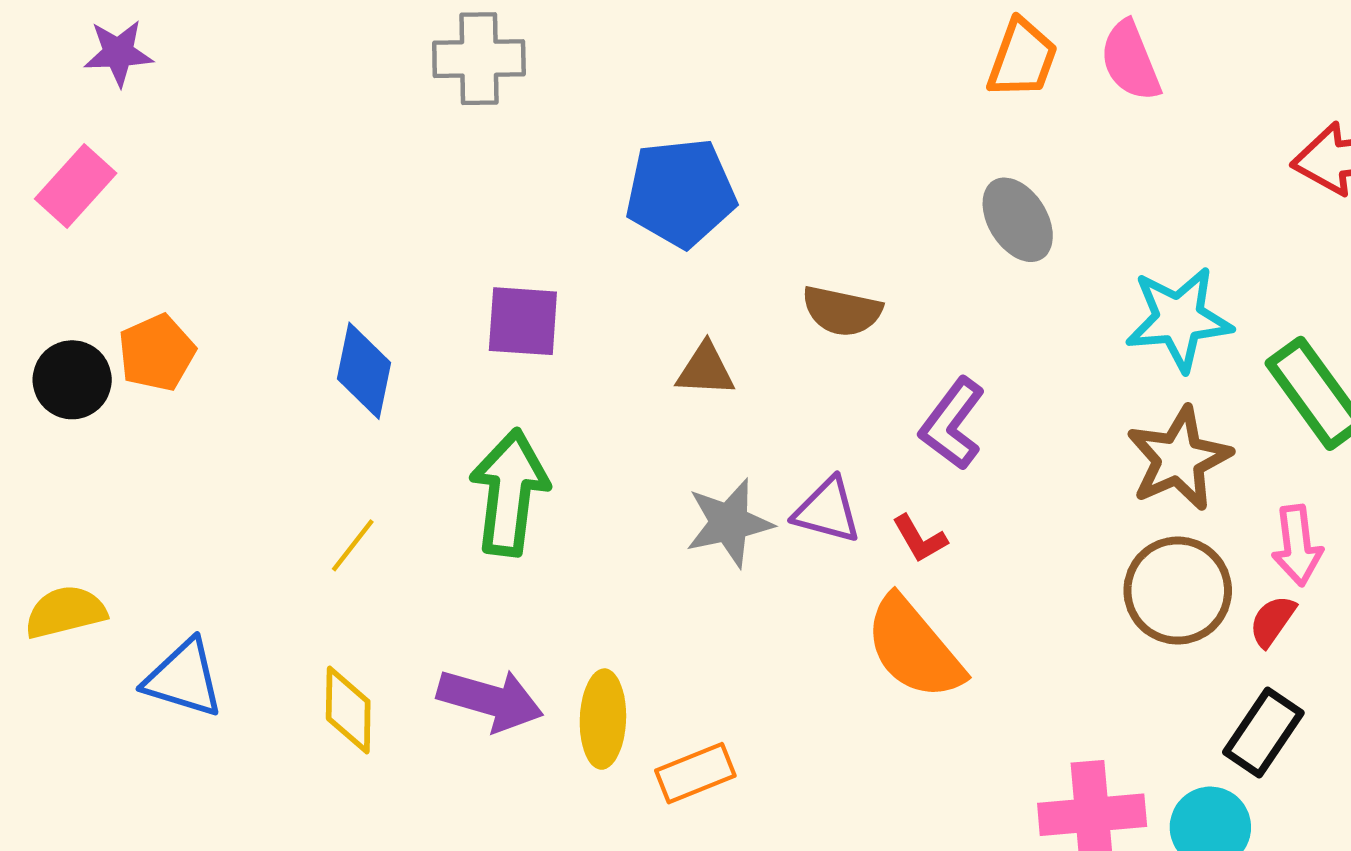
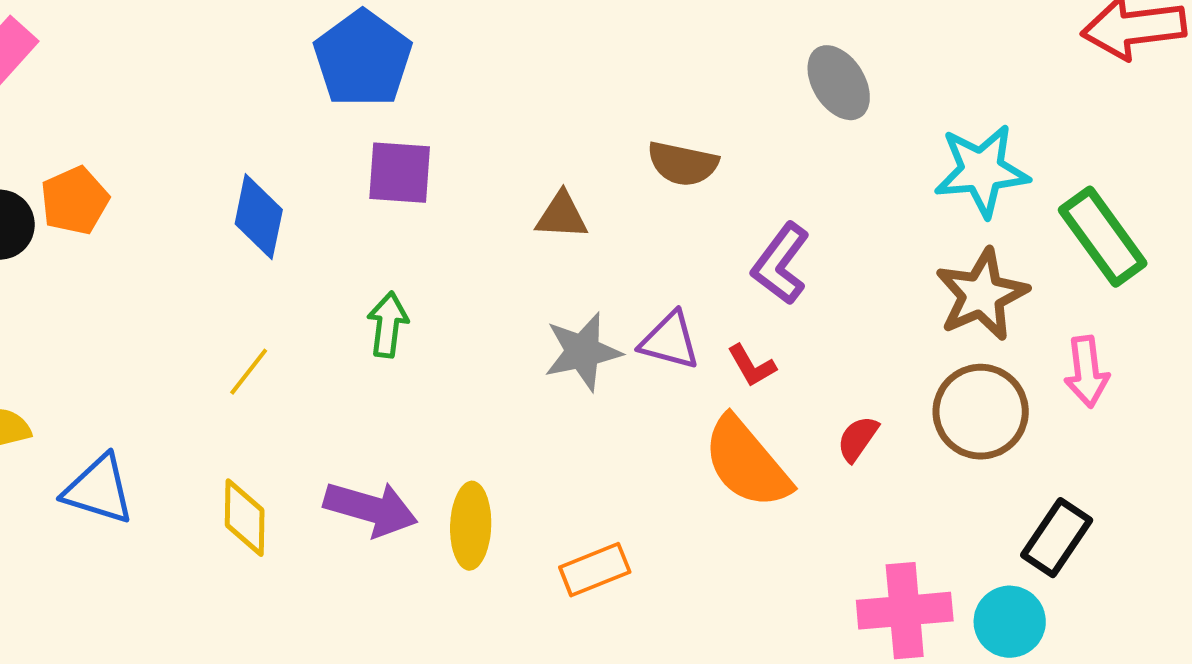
blue pentagon: (681, 193) -> (363, 59), moved, turned -30
green arrow: (509, 493) -> (388, 325), size x0.6
red semicircle: (1272, 621) -> (858, 439), moved
orange rectangle: (695, 773) -> (595, 570), moved

